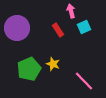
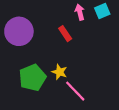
cyan square: (84, 27) -> (102, 11), moved
pink line: (84, 81) -> (75, 91), moved

